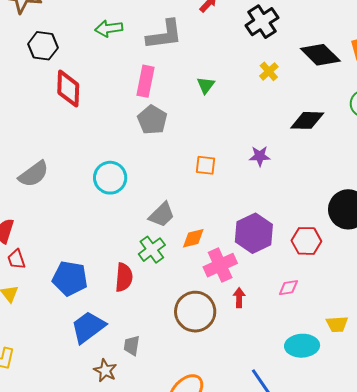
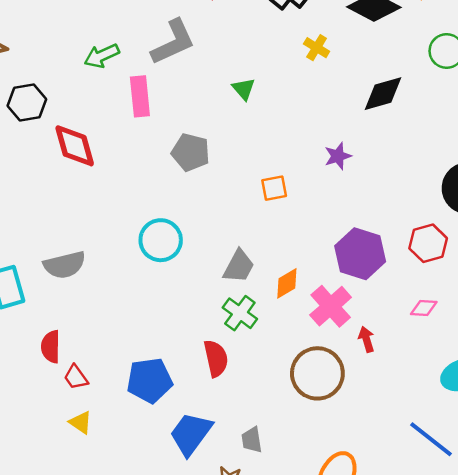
pink rectangle: (146, 81) -> (140, 96), moved
gray semicircle: (34, 174) -> (65, 265), turned 40
pink diamond: (288, 288) -> (424, 308), turned 30

